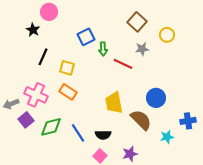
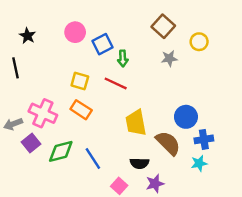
pink circle: (49, 12) -> (75, 32), moved
black star: (33, 30) -> (27, 36), moved
black line: (43, 57) -> (15, 68), moved, turned -36
red line: (123, 64) -> (116, 83), moved
blue cross: (188, 121) -> (204, 139), moved
black semicircle: (103, 135) -> (139, 163), moved

